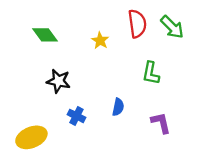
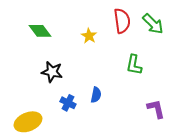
blue semicircle: (118, 107) -> (96, 95), moved
purple L-shape: (161, 123) -> (156, 109), moved

